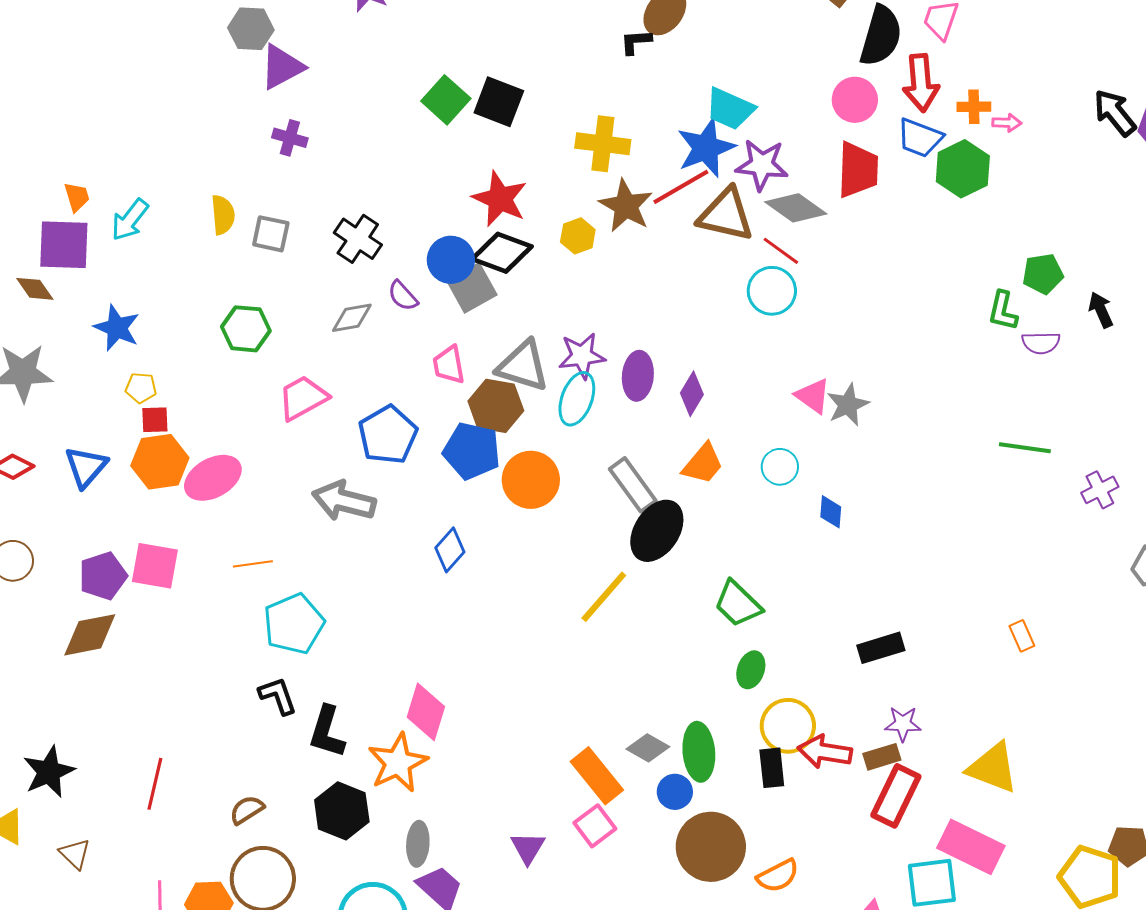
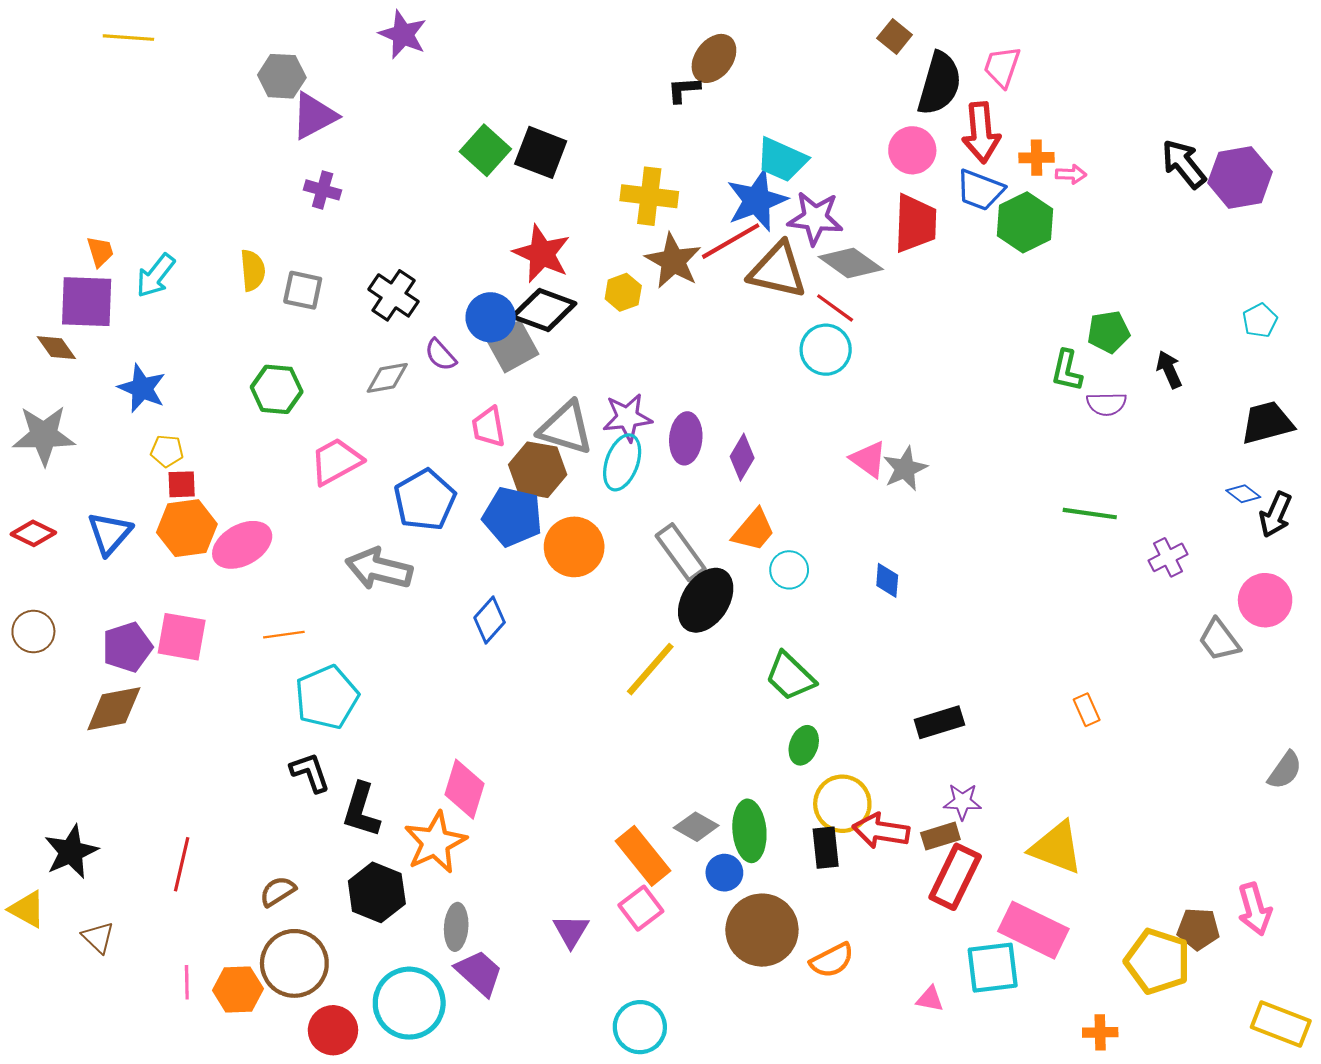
cyan circle: (780, 467) -> (789, 570), moved

